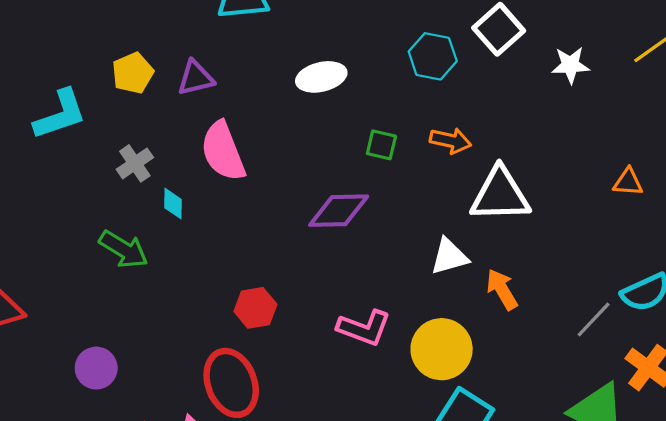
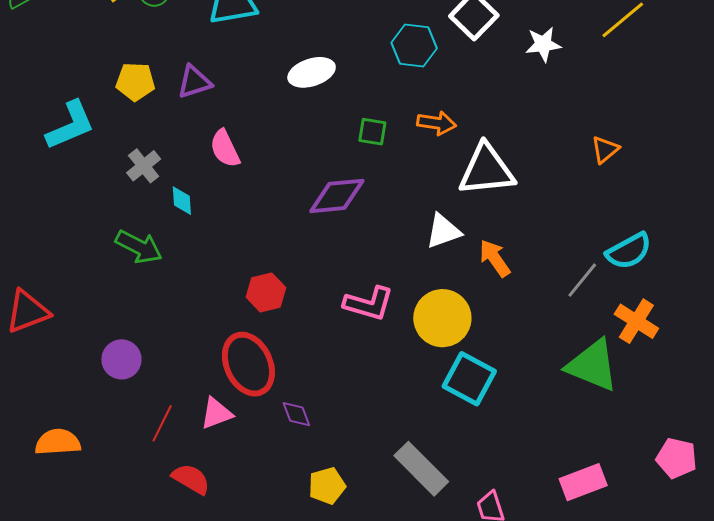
yellow pentagon: (133, 73) -> (135, 82), turned 30
pink semicircle: (223, 151) -> (225, 149), size x0.7
orange triangle: (628, 182) -> (605, 150), turned -40

